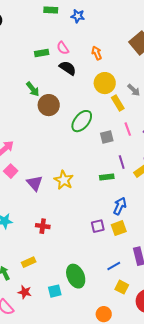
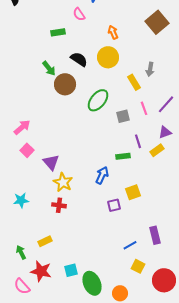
pink semicircle: (63, 48) -> (79, 14), moved
black semicircle: (68, 68) -> (79, 59), moved
yellow circle: (105, 83) -> (108, 57), moved
gray arrow: (134, 90) -> (150, 69), turned 56
yellow star: (64, 180) -> (63, 182), moved
blue arrow: (120, 206) -> (102, 175), moved
yellow square: (119, 228) -> (133, 192), moved
green ellipse: (76, 276) -> (92, 283), moved
red star: (25, 292) -> (41, 271), size x1.5

